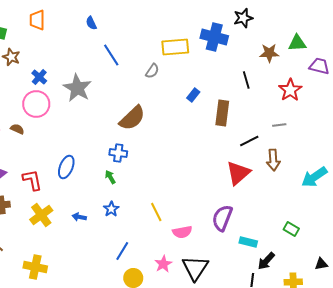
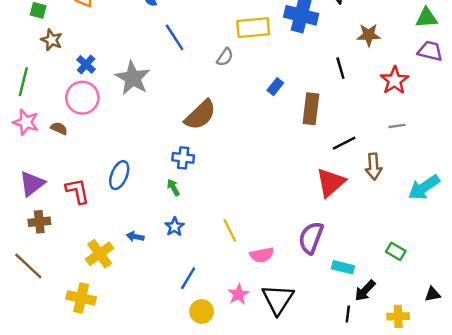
green triangle: (297, 43) -> (426, 18), moved
gray line: (279, 125) -> (397, 126), moved
yellow cross: (41, 215) -> (100, 254), moved

